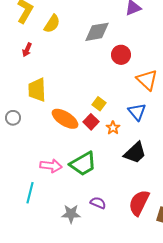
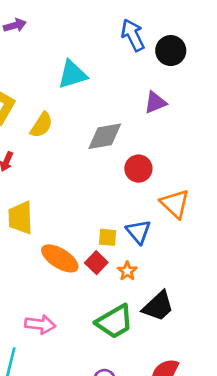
yellow square: (99, 104) -> (108, 237), turned -32
blue triangle: (137, 112) -> (138, 232), moved
green trapezoid: (83, 164) -> (115, 322), moved

